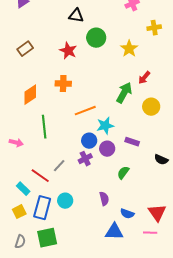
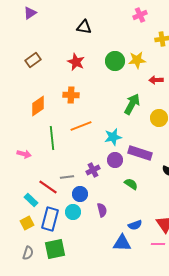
green circle: (96, 38) -> (115, 61), moved
yellow star: (129, 49) -> (137, 60), turned 30
red arrow: (144, 78) -> (156, 80), moved, turned 48
orange line: (85, 111) -> (81, 126), moved
blue circle: (89, 141) -> (80, 194), moved
purple rectangle: (132, 142) -> (140, 153), size x1.6
gray line: (59, 166) -> (67, 177), turned 40
green semicircle: (123, 173) -> (131, 184), turned 88
purple semicircle: (104, 199) -> (102, 210), moved
blue semicircle: (127, 214) -> (135, 225), turned -40

